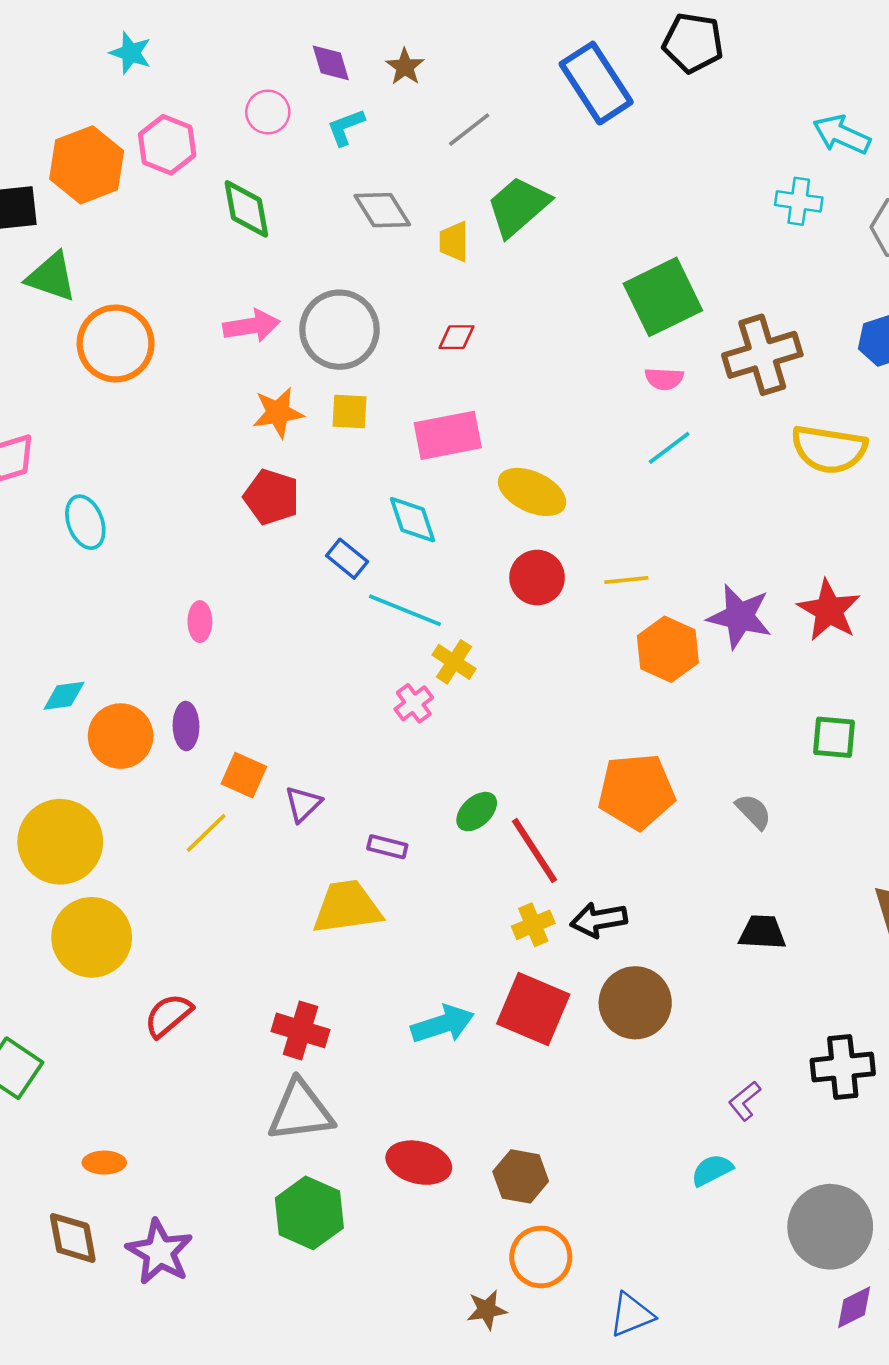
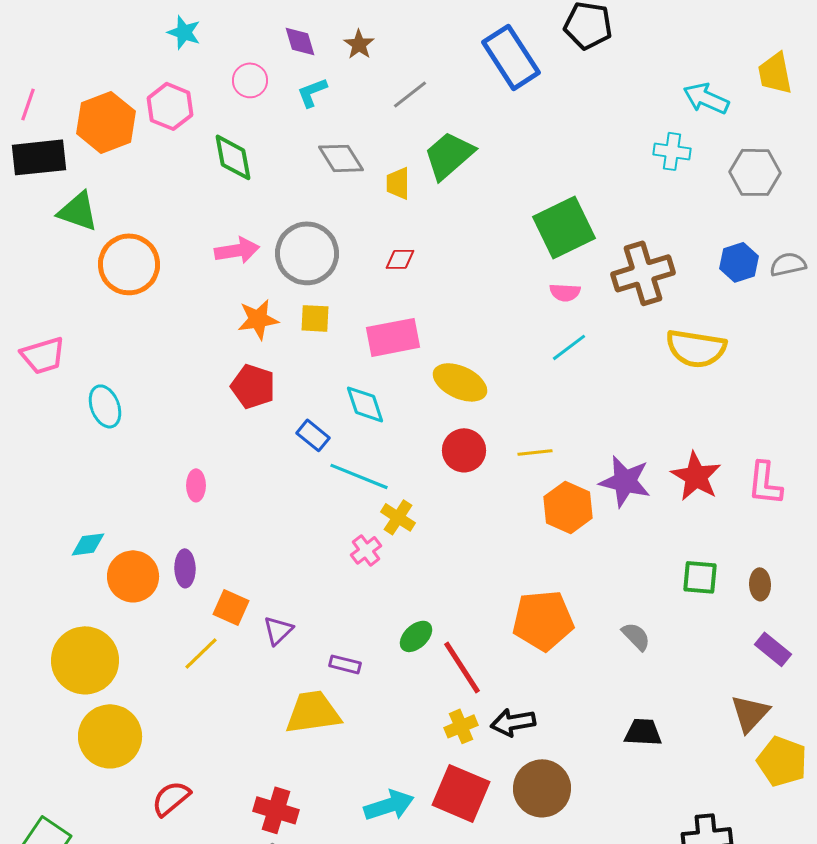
cyan star: (131, 53) -> (184, 32), moved

